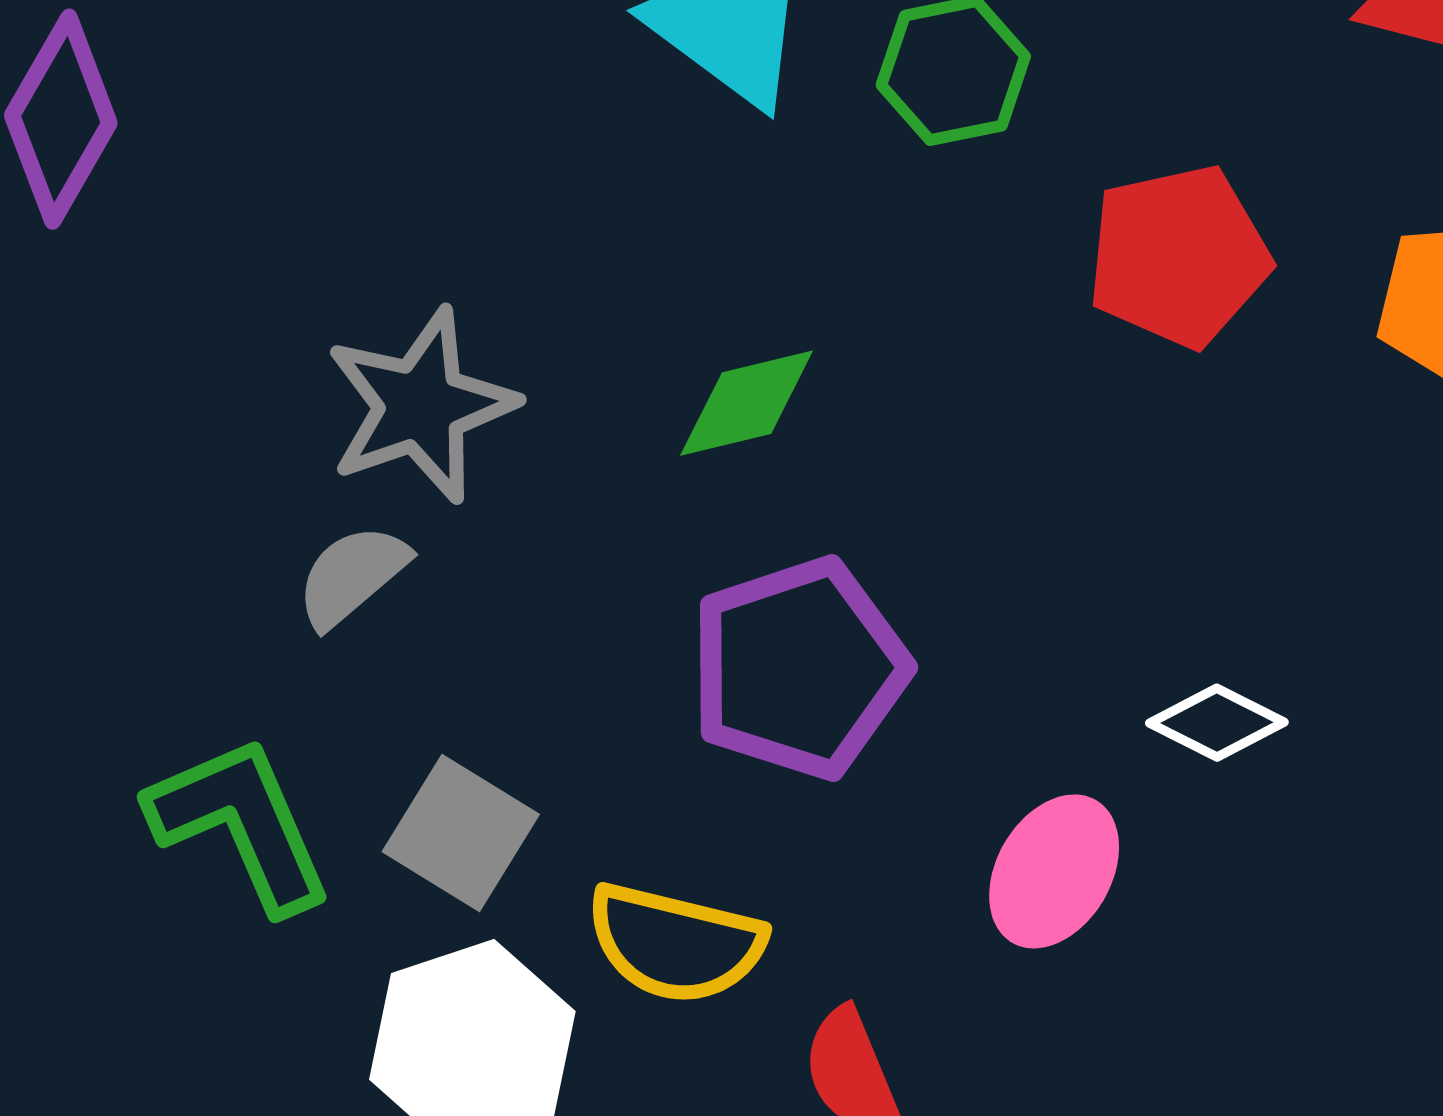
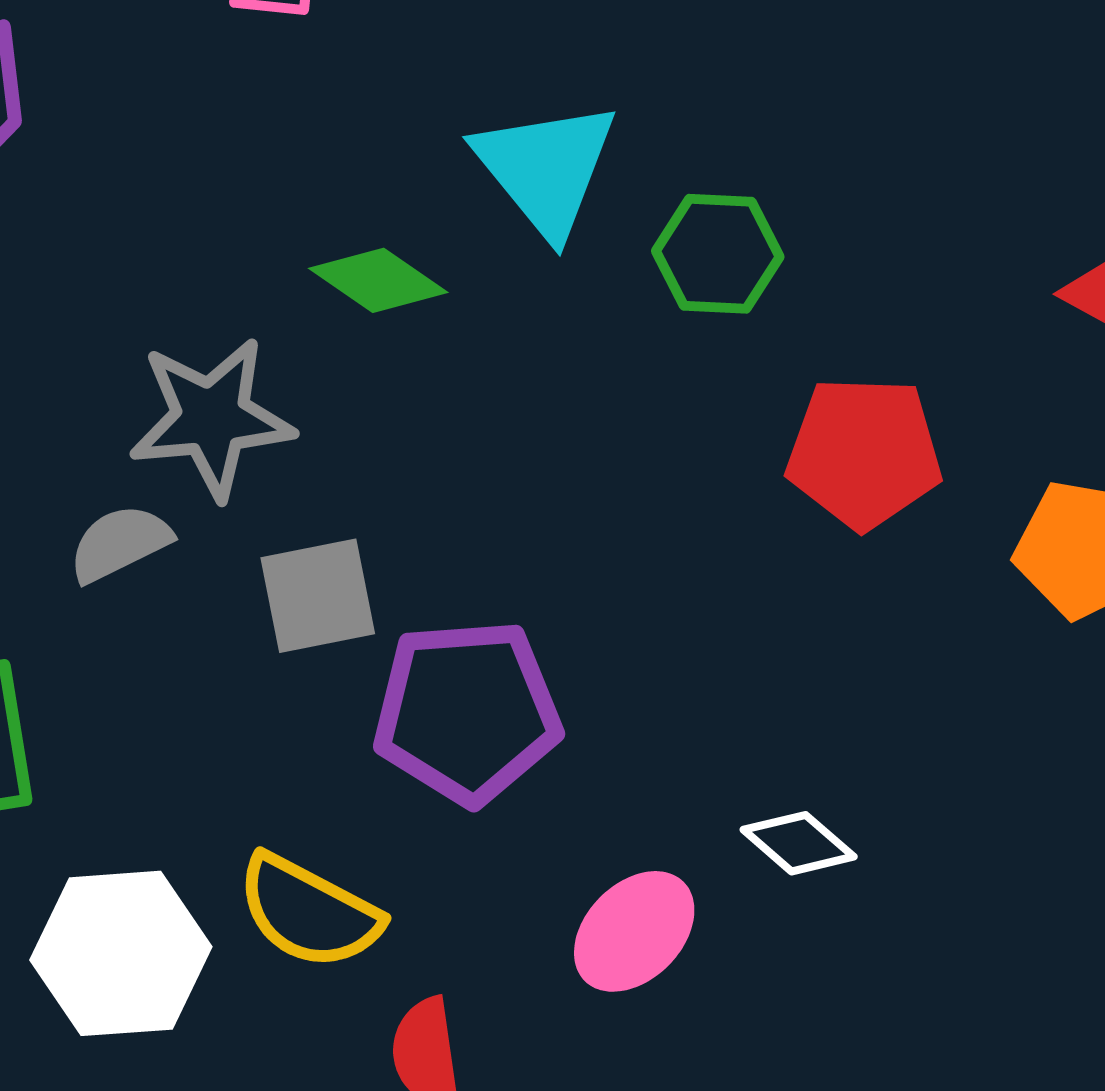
green diamond: (747, 403) -> (378, 280), moved, turned 34
gray square: (461, 833) -> (318, 596), moved, turned 33

